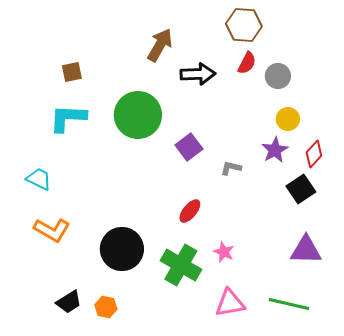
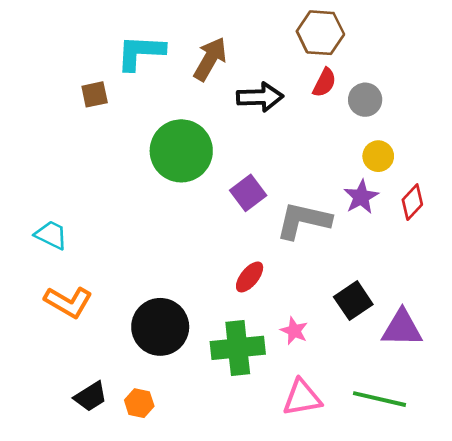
cyan L-shape: (68, 118) -> (141, 52), moved
gray L-shape: (231, 168) -> (303, 220), size x2.0
black square: (301, 189) -> (353, 301), moved
green cross: (181, 265) -> (238, 348), turned -36

